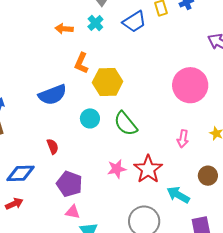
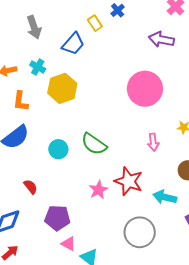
cyan cross: (95, 23) -> (38, 67), moved
orange L-shape: (81, 63) -> (21, 101), moved
yellow hexagon: (108, 82) -> (62, 88), moved
pink triangle: (73, 212) -> (68, 244), turned 35

